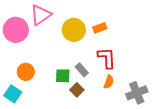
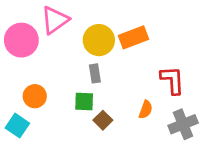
orange rectangle: (100, 28) -> (134, 37), size x1.5
red L-shape: (107, 58) -> (172, 80), moved
gray rectangle: (82, 70) -> (95, 73), moved, turned 32

